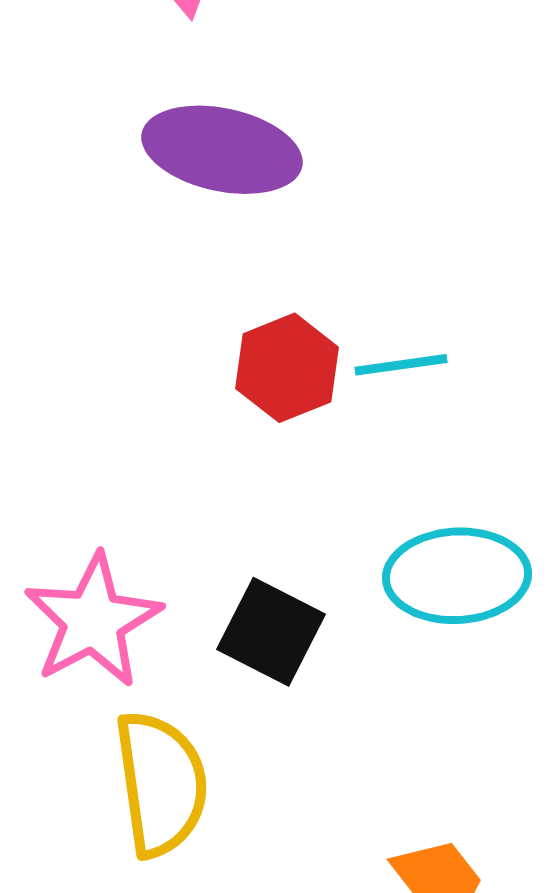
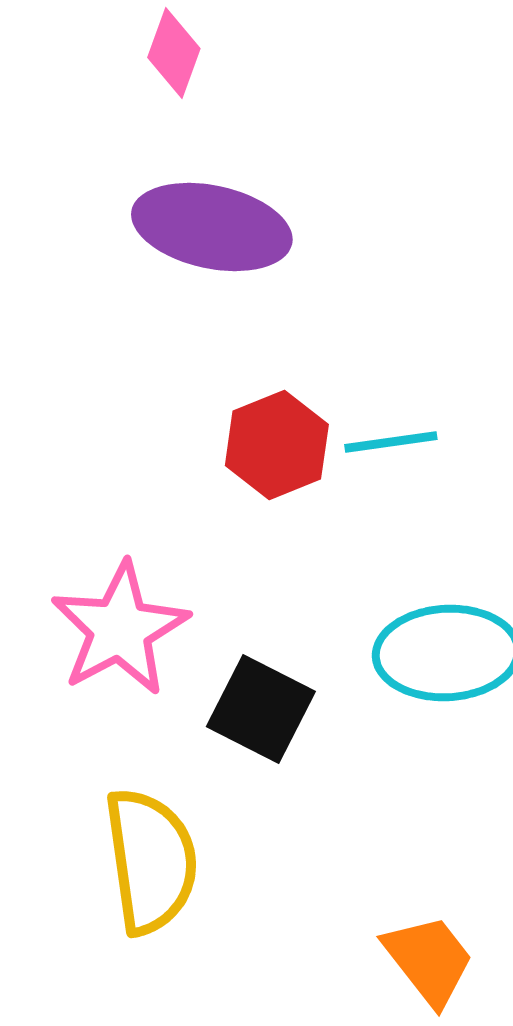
pink star: (93, 621) -> (120, 629), moved

